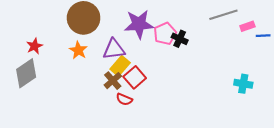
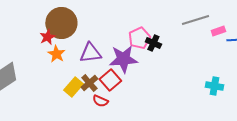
purple star: (139, 24) -> (123, 59), moved
red star: (34, 46) -> (47, 37), moved
yellow rectangle: (120, 66) -> (73, 87), moved

